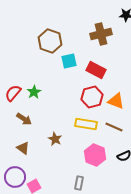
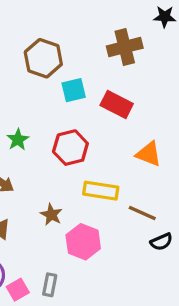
red hexagon: (92, 97) -> (70, 148), moved
brown line: (114, 127) -> (142, 213), moved
pink hexagon: (95, 155) -> (83, 242), moved
gray rectangle: (79, 183) -> (50, 285), moved

